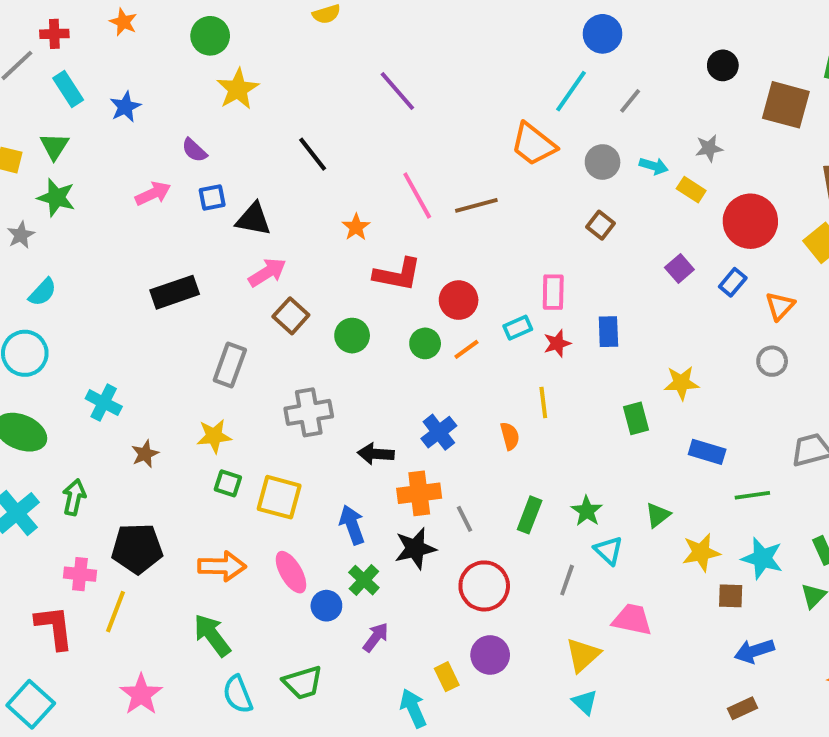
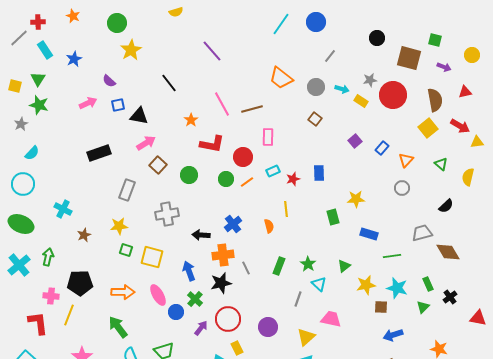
cyan line: (571, 91) -> (281, 24), moved
red circle: (750, 221) -> (393, 95), moved
pink rectangle: (553, 292) -> (268, 137), moved
red circle: (484, 586) -> (228, 319), moved
purple circle: (490, 655) -> (268, 327), moved

